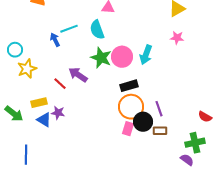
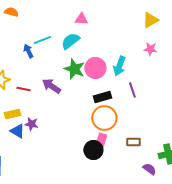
cyan semicircle: (97, 30) -> (70, 41), turned 72
red line: (60, 84) -> (23, 89), moved, turned -32
purple line: (159, 109) -> (132, 90), moved
black circle: (143, 122) -> (93, 150), moved
purple semicircle: (187, 160) -> (149, 169), moved

